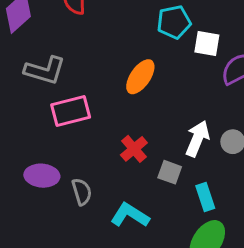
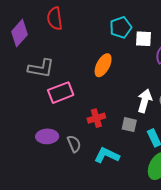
red cross: (134, 149) -> (96, 118), moved, turned 30

